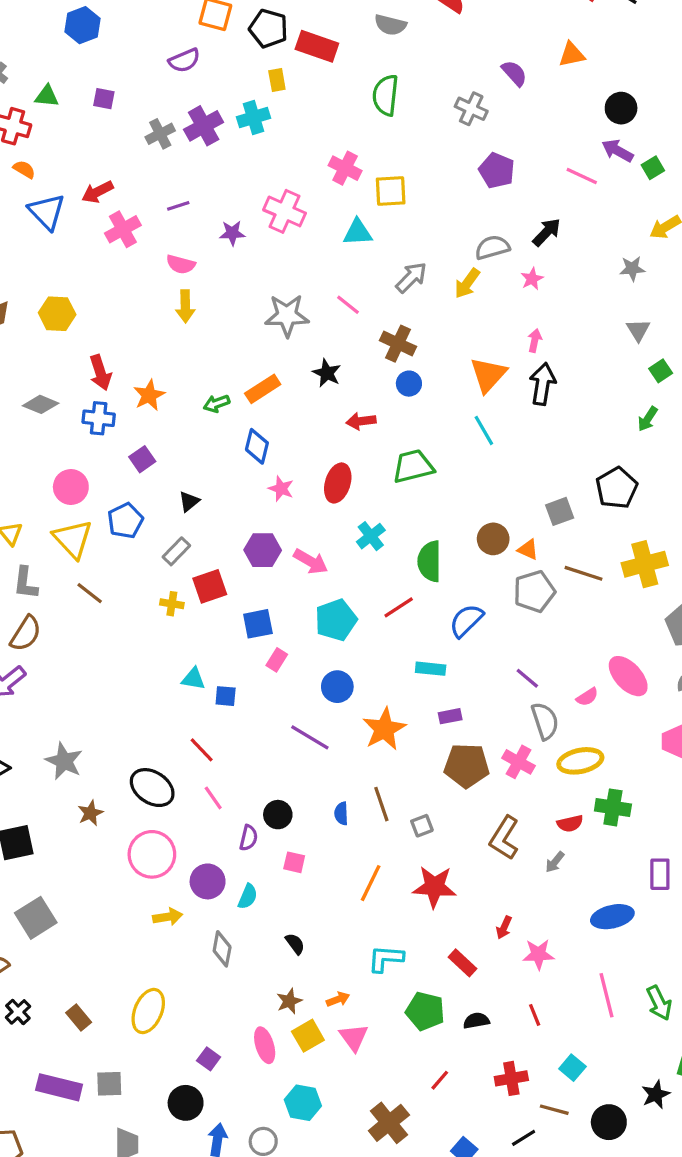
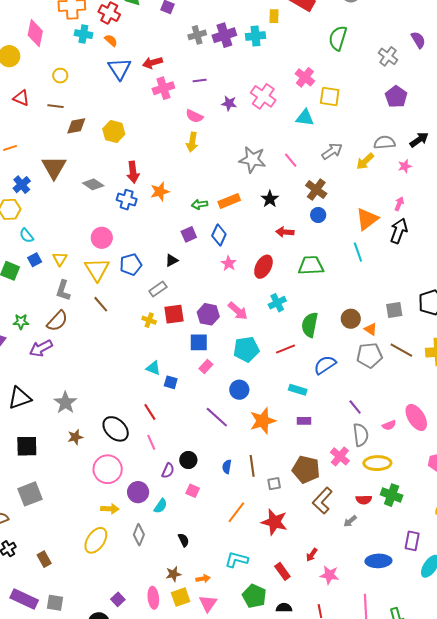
purple square: (142, 459) -> (189, 234), moved
purple hexagon: (263, 550) -> (208, 314), moved
brown pentagon: (467, 766) -> (306, 469), moved
yellow ellipse: (148, 1011) -> (96, 540), moved

